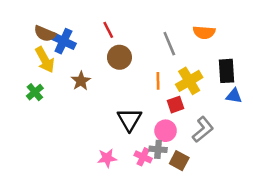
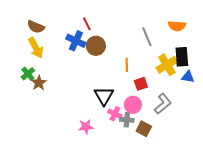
orange semicircle: (204, 32) -> (177, 26), moved
blue cross: (63, 41) -> (76, 41), moved
gray line: (169, 44) -> (147, 37), moved
brown star: (81, 81) -> (39, 83), moved
yellow cross: (189, 81) -> (167, 65), moved
pink cross: (143, 157) -> (115, 114), moved

